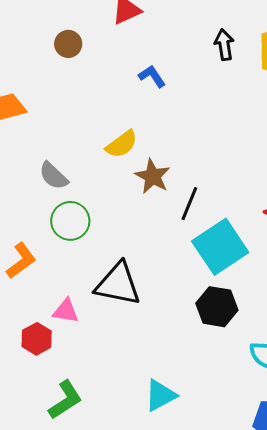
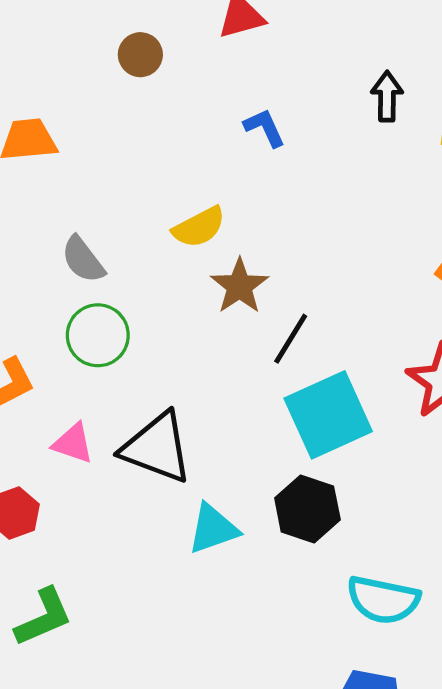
pink triangle: (66, 311) -> (73, 443), moved
cyan triangle: (160, 395) -> (213, 529), moved

